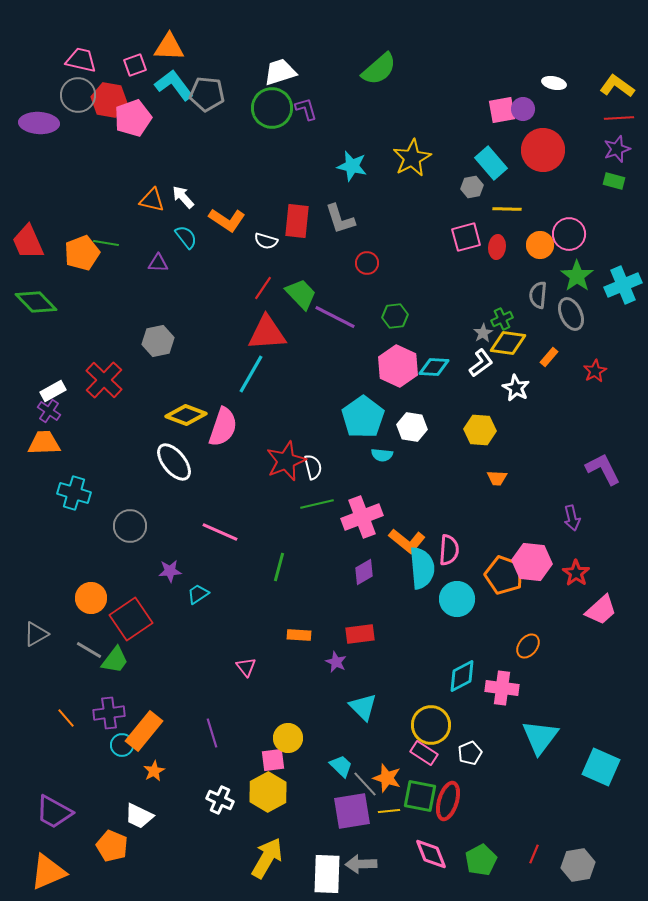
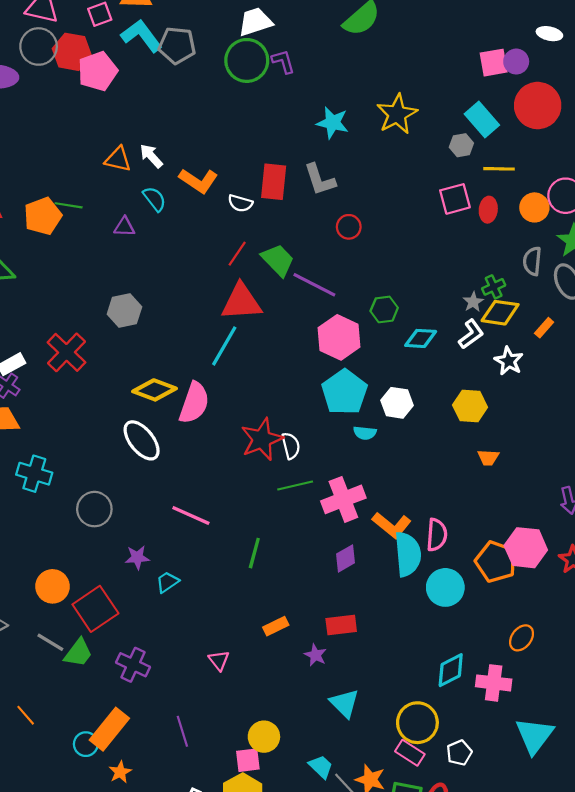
green hexagon: (395, 316) -> (384, 309), moved
pink hexagon: (398, 366) -> (339, 337), moved
orange rectangle: (299, 635) -> (276, 626), turned -30
purple cross: (109, 713) -> (133, 665), moved, turned 32

